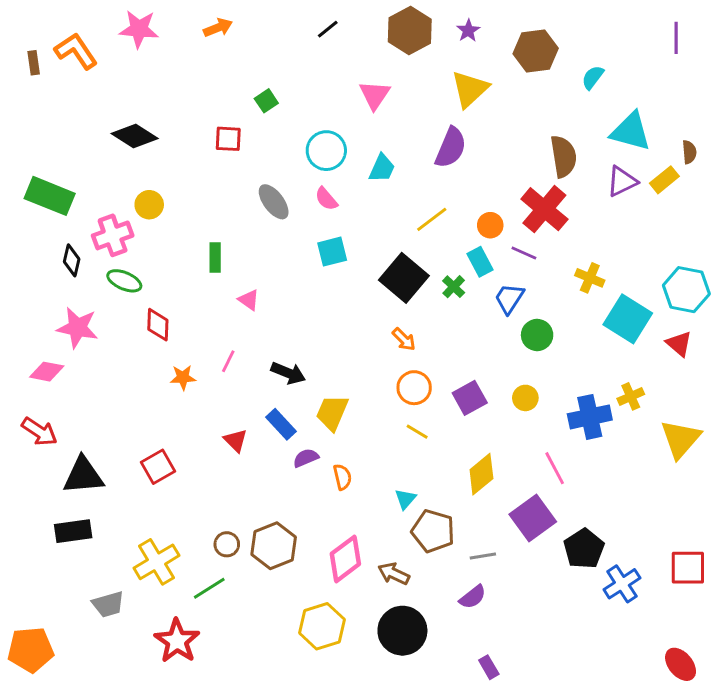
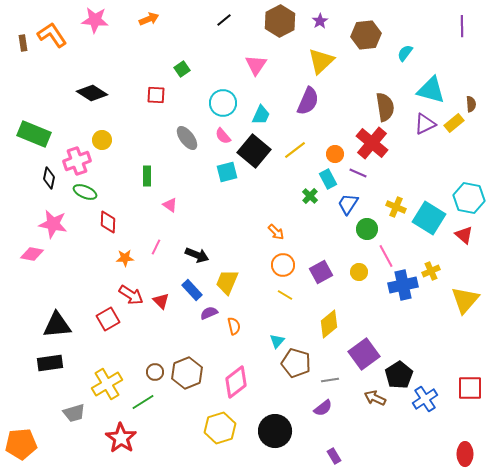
black square: (404, 278) -> (254, 151), moved
yellow cross: (590, 278) -> (396, 207), moved
red arrow: (39, 432) -> (131, 295), moved
pink line: (555, 468) -> (386, 256), moved
brown arrow: (394, 574) -> (375, 398), moved
red ellipse: (681, 664) -> (465, 454), turned 40

